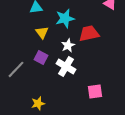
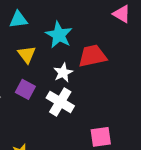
cyan star: (65, 18) -> (59, 35), turned -30

